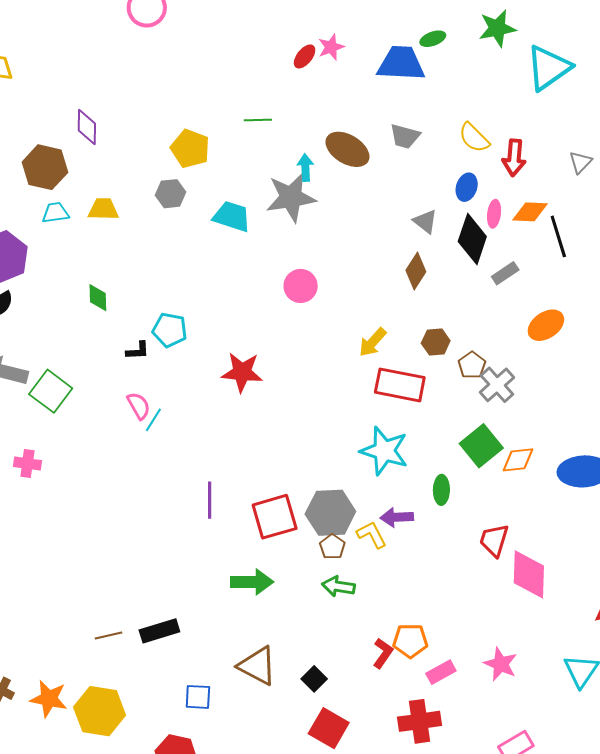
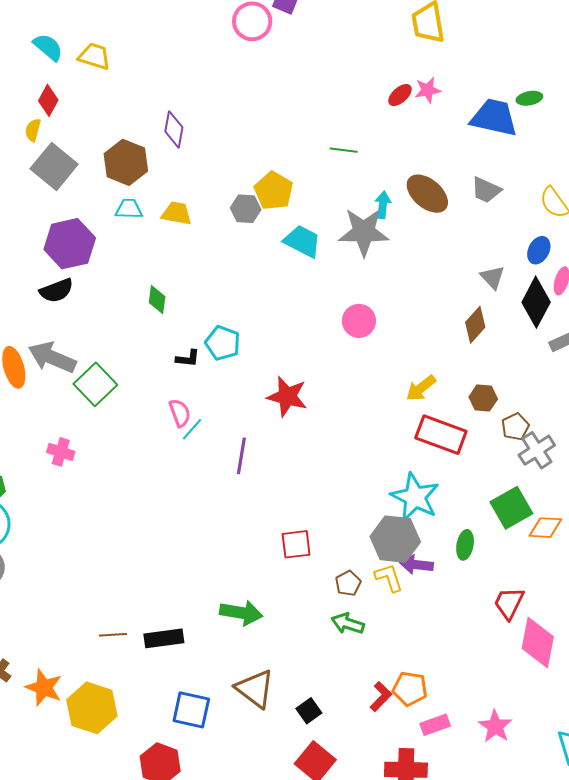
yellow pentagon: (190, 149) -> (274, 191), moved
purple line: (210, 500) -> (241, 456), moved
gray hexagon: (330, 513) -> (395, 539), moved
red square: (275, 517) -> (296, 544), size x0.7
green arrow: (252, 582) -> (241, 613), moved
blue square: (198, 697) -> (191, 710), size x1.4

